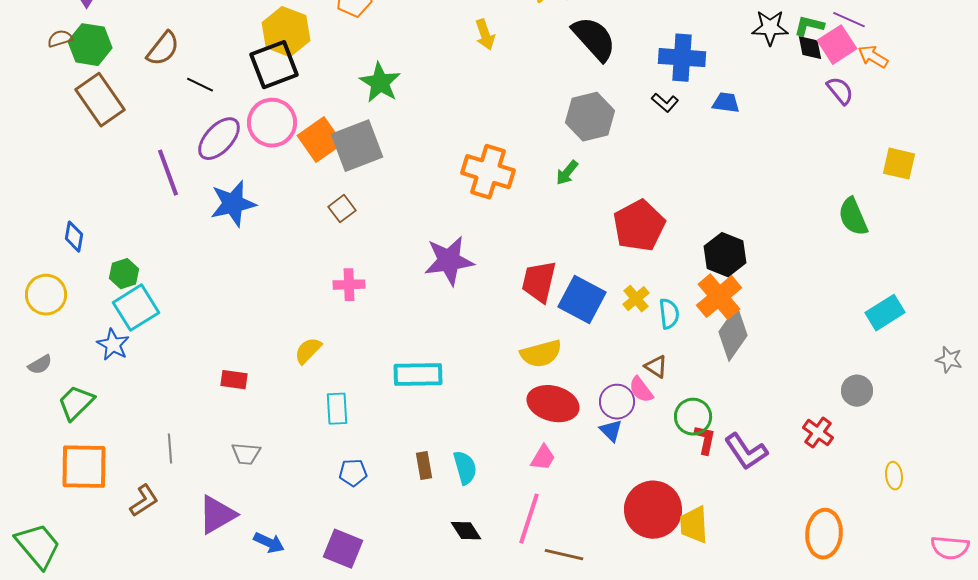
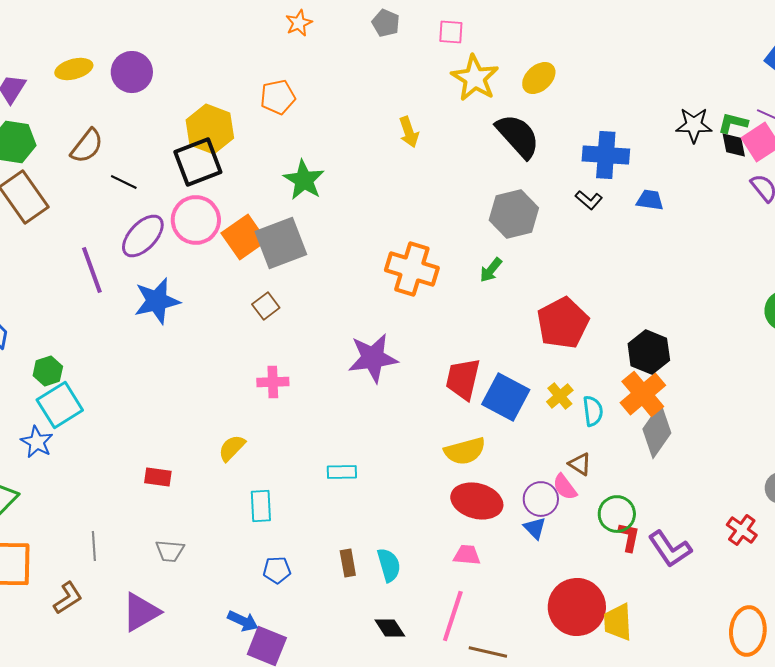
cyan rectangle: (418, 375) -> (342, 472), size x0.6
pink trapezoid: (543, 458) -> (467, 555), turned -116
blue arrow: (269, 543) -> (243, 621), moved

